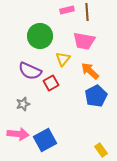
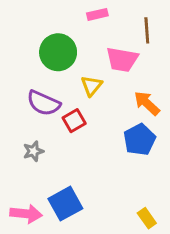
brown line: (87, 12) -> (147, 30), moved
orange arrow: (90, 71) -> (147, 103), moved
pink arrow: (18, 134) -> (26, 214), moved

